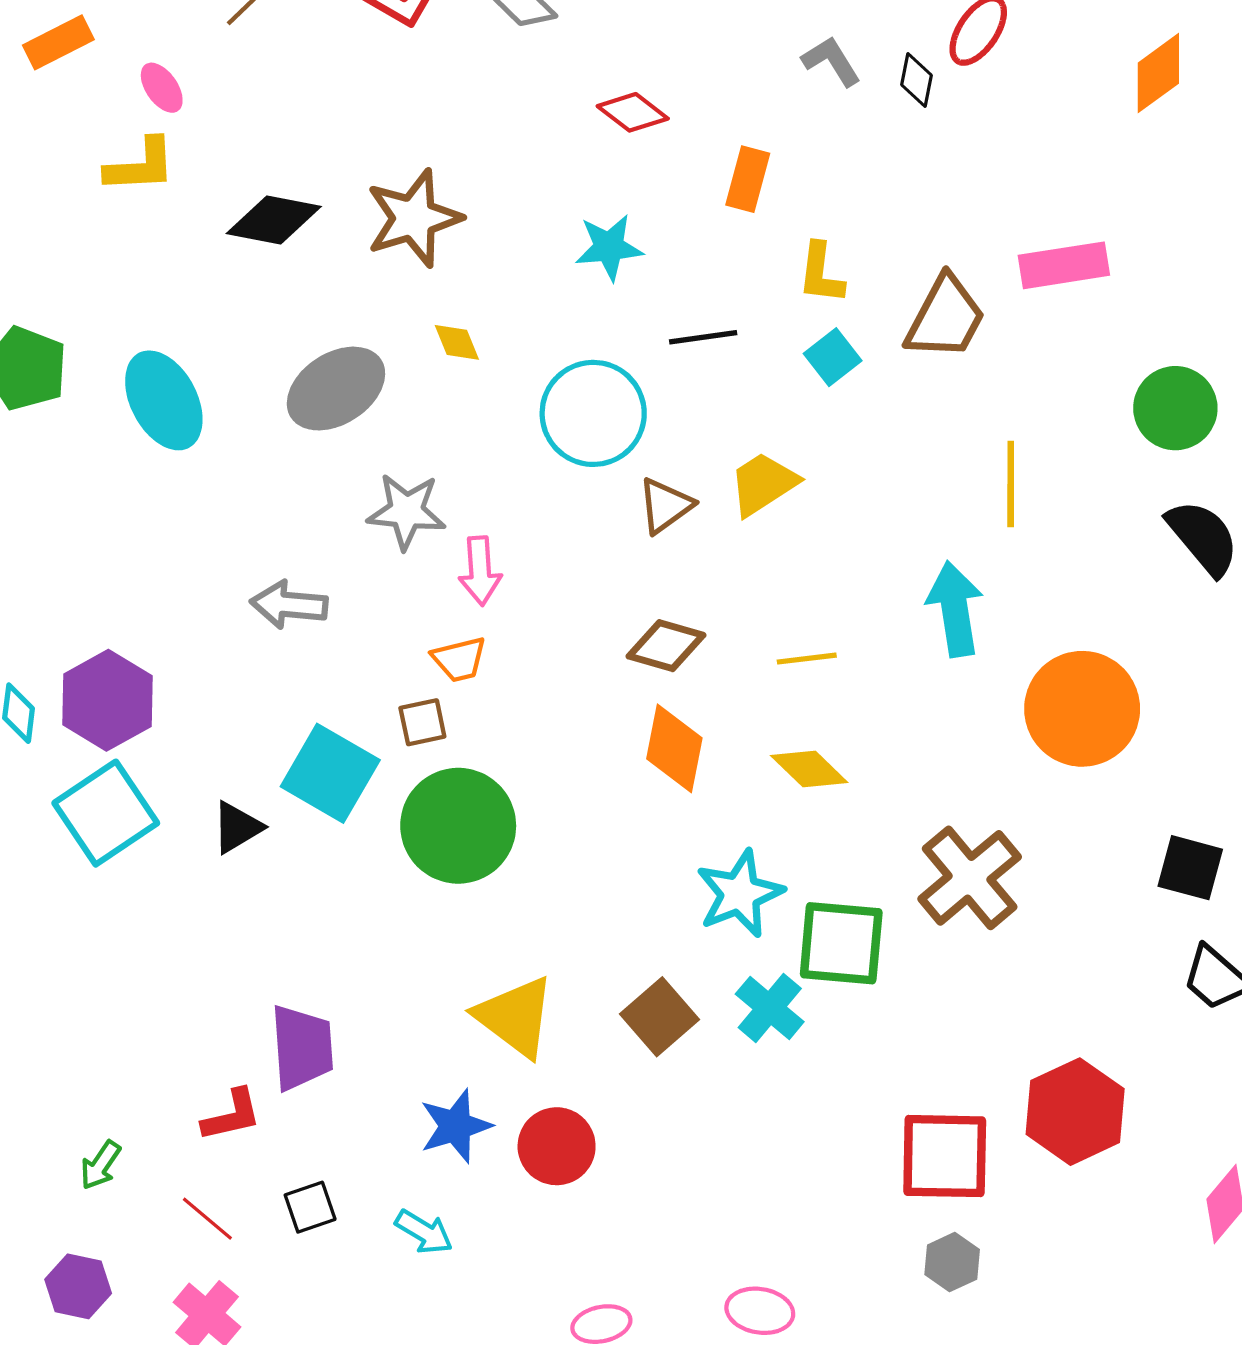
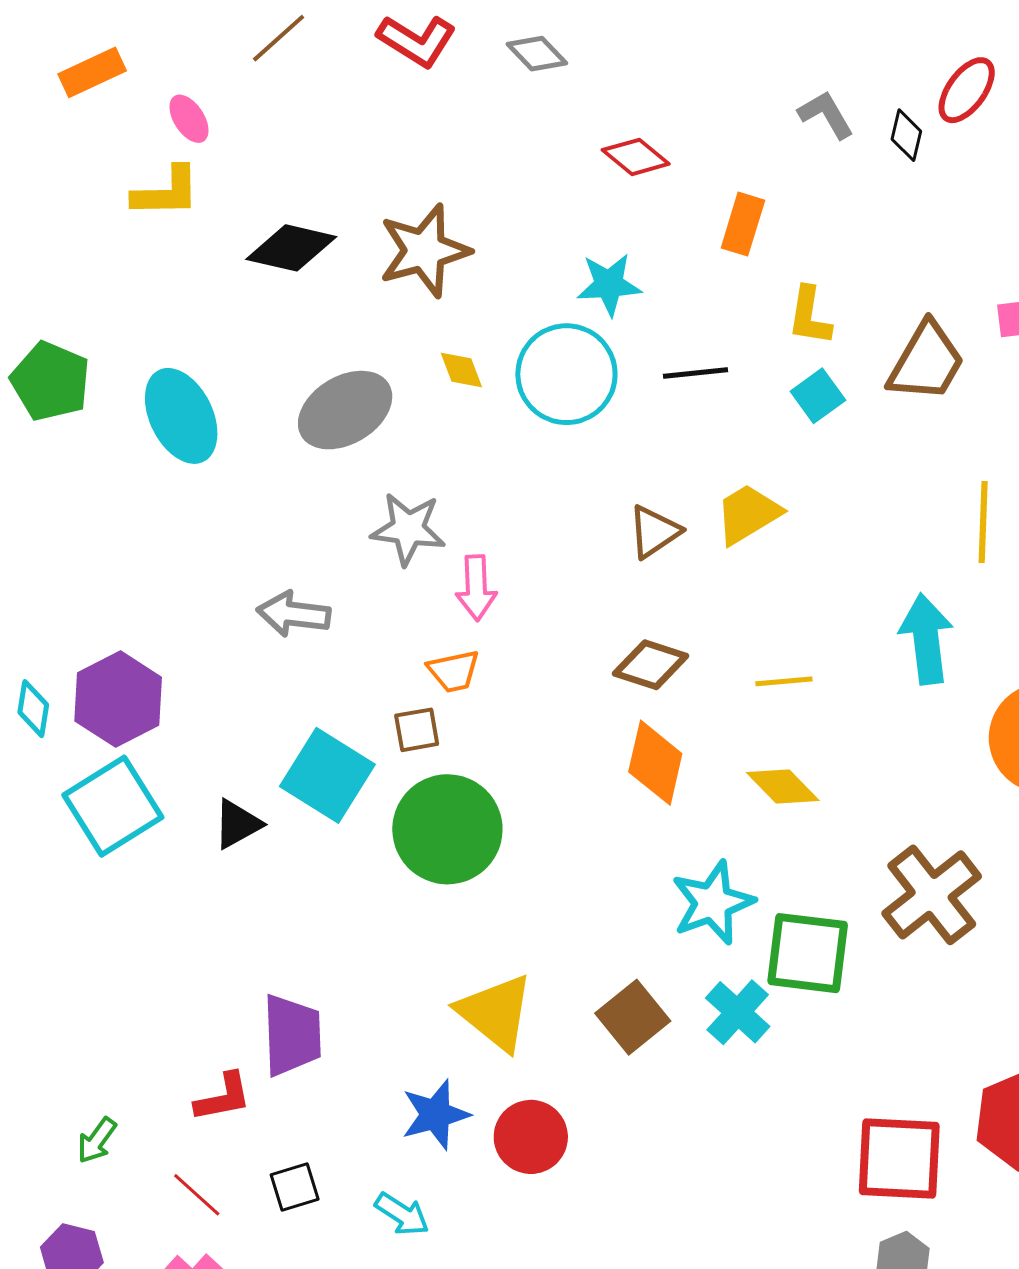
cyan circle: (593, 413) -> (566, 374), moved

